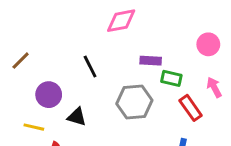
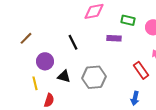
green rectangle: (171, 78) -> (128, 20), moved
gray hexagon: (134, 102) -> (94, 77), moved
yellow line: (34, 127) -> (35, 83), turned 64

